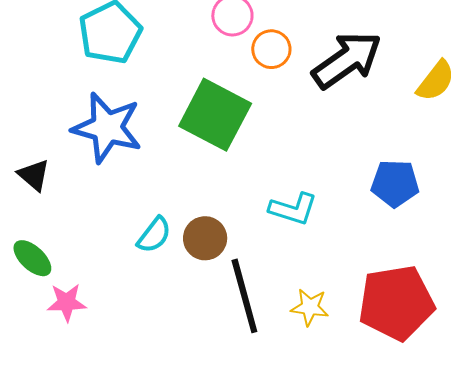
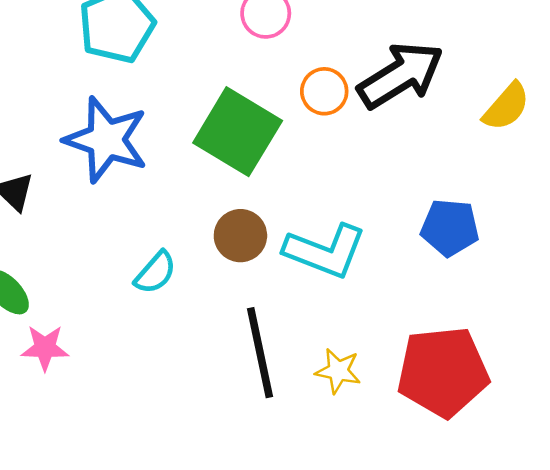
orange circle: (271, 49) -> (324, 91), moved
cyan L-shape: (293, 209) -> (325, 251), size x1.4
brown circle: (205, 238) -> (240, 236), moved

